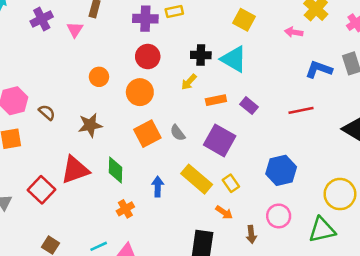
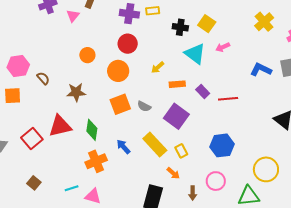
pink arrow: (294, 32) -> (223, 47), moved, turned -40
black cross: (201, 55) -> (180, 27), moved
red line: (301, 110) -> (228, 99), moved
gray semicircle: (178, 133) -> (144, 106), turned -32
blue arrow: (158, 186) -> (123, 147), turned -49
orange cross: (125, 209) -> (96, 161), size x1.5

